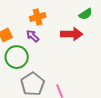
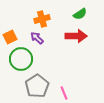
green semicircle: (86, 14) -> (80, 14), moved

